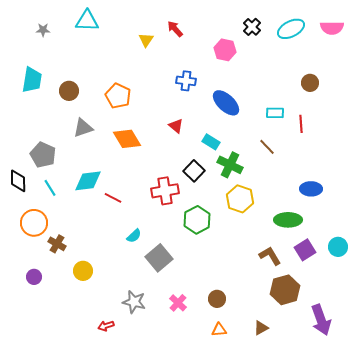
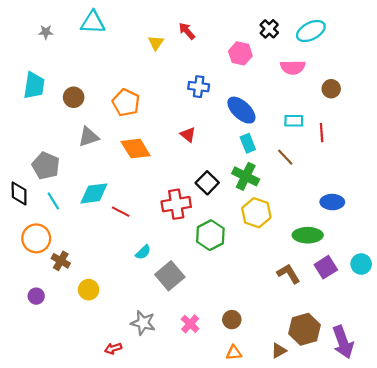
pink semicircle: (332, 28) -> (293, 67), moved
cyan rectangle: (211, 142) -> (248, 143), moved, turned 36
brown hexagon: (285, 290) -> (304, 329), moved

